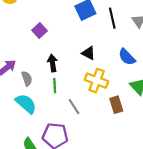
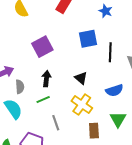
purple square: (40, 31) -> (42, 47), size x1.5
blue semicircle: (127, 57) -> (114, 90), turned -78
green line: (55, 86) -> (43, 99), turned 56

